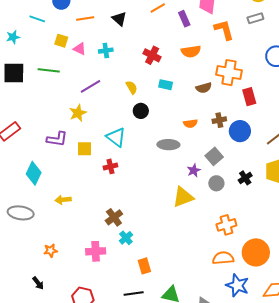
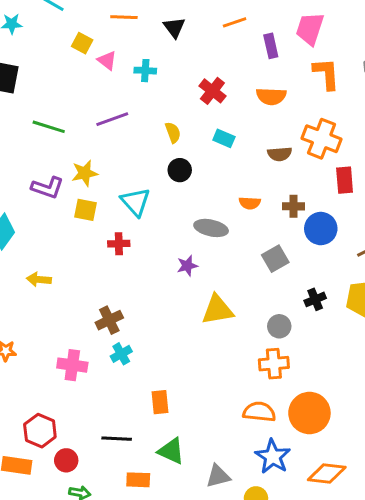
green line: (49, 70) -> (49, 127), moved
yellow star: (78, 113) -> (85, 173), moved
purple star: (194, 170) -> (187, 266), moved
gray circle: (216, 183) -> (279, 326), moved
orange rectangle: (144, 266) -> (160, 402), moved

